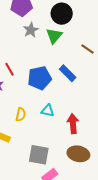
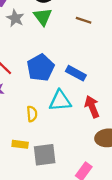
blue rectangle: (68, 73) -> (76, 73), moved
cyan triangle: (48, 111) -> (60, 101), size x1.5
gray square: (39, 155) -> (45, 155), moved

